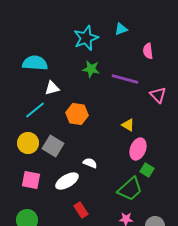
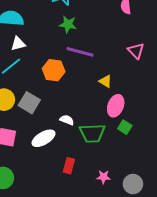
purple line: (125, 79) -> (80, 52), moved
white triangle: (52, 88) -> (18, 44), moved
green trapezoid: (130, 189) -> (92, 133), moved, turned 40
red rectangle: (81, 210) -> (69, 166), moved, turned 49

